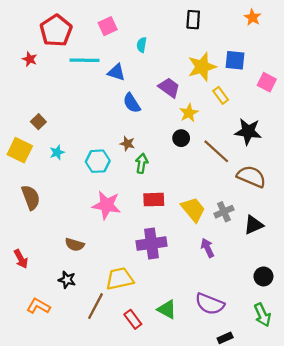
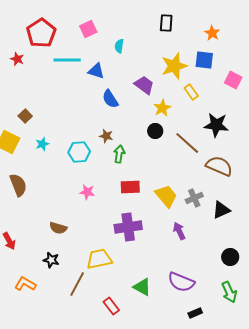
orange star: (252, 17) -> (212, 33), moved
pink star: (106, 205) -> (87, 192), size x0.6
red rectangle: (133, 319) -> (111, 306), moved

